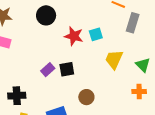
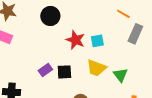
yellow trapezoid: (114, 59) -> (96, 68), moved, turned -100
green triangle: (143, 65) -> (120, 75), moved

